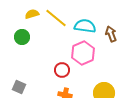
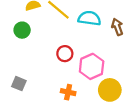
pink hexagon: (83, 53) -> (92, 66), moved
red circle: (62, 70) -> (65, 54), moved

